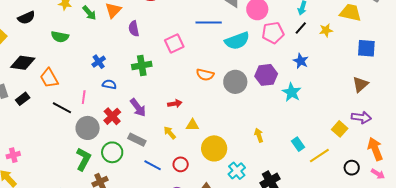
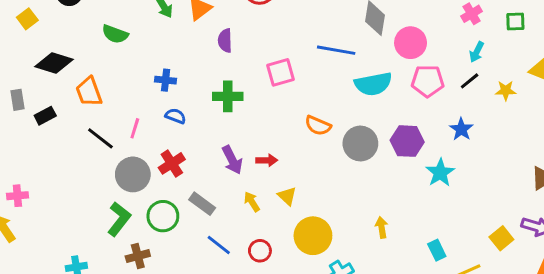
blue cross: (99, 62) -> (166, 80), turned 32
purple arrow: (138, 108) -> (232, 160), moved
yellow triangle: (192, 125) -> (287, 196), turned 32

